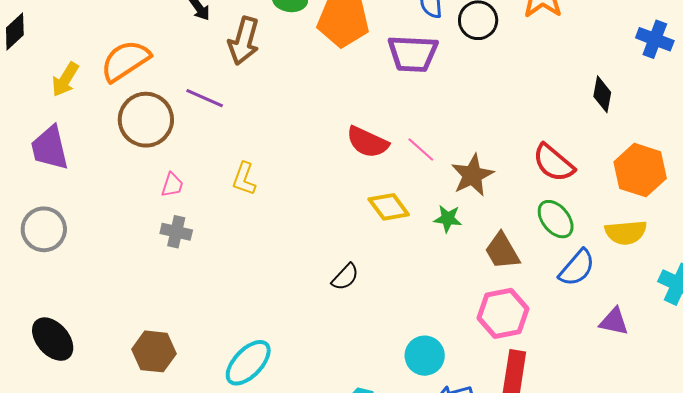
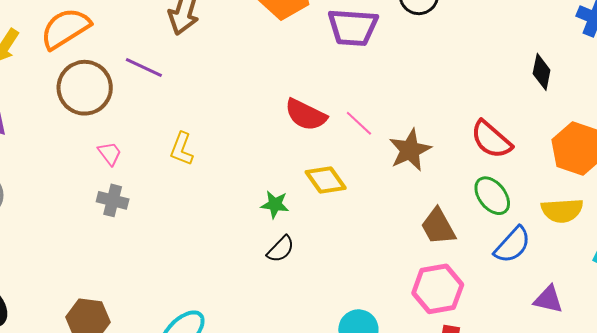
pink trapezoid: (172, 185) -> (110, 153), turned -56
green star: (448, 219) -> (275, 204), moved

